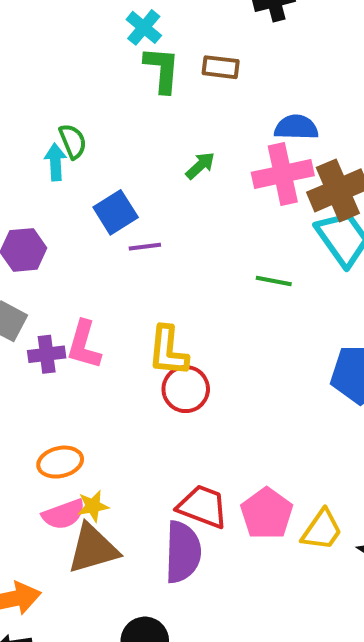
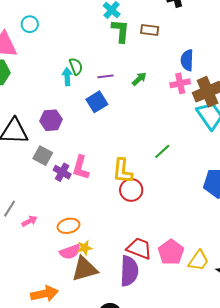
blue semicircle: (296, 127) -> (187, 60), turned -90
pink cross: (283, 174) -> (180, 83), size x0.7
purple line: (145, 247) -> (106, 76), moved
green line: (274, 281) -> (162, 151), moved, turned -54
purple cross: (47, 354) -> (62, 172), turned 36

